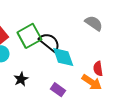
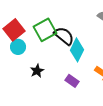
cyan diamond: (63, 57) -> (77, 50), turned 45

